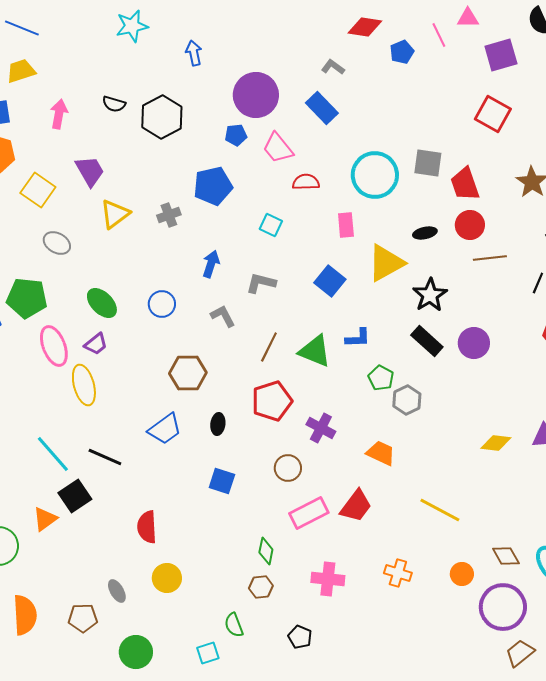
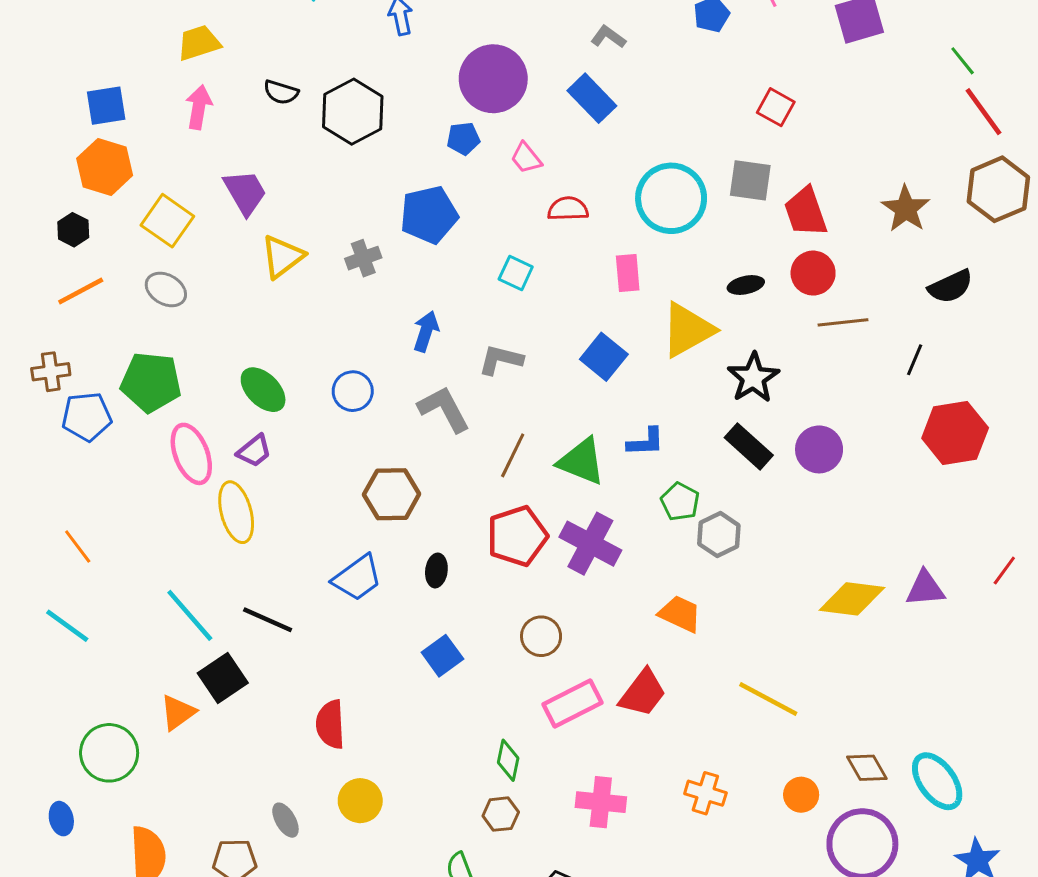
yellow trapezoid: (21, 71) -> (199, 43), moved
red square: (493, 114) -> (776, 107), moved, size x0.7
pink trapezoid: (278, 148) -> (526, 158), size x0.7
gray ellipse: (57, 243) -> (166, 289), moved
gray L-shape: (223, 316) -> (444, 409), size x1.4
purple cross: (321, 428) -> (590, 544), moved, size x1.4
yellow diamond: (496, 443) -> (852, 599), size x1.4
blue square: (222, 481) -> (442, 656), turned 36

